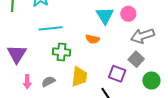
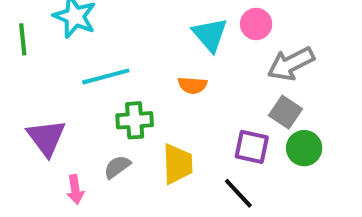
green circle: (151, 80) -> (304, 148), moved
gray semicircle: (48, 82) -> (117, 167), moved

